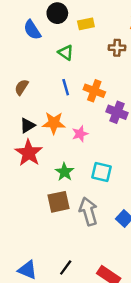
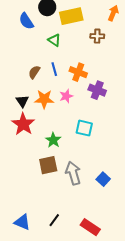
yellow rectangle: (86, 24) -> (71, 16), size x1.6
brown semicircle: (21, 87) -> (34, 72), moved
black triangle: (27, 125) -> (22, 101), turned -32
pink star: (80, 134) -> (66, 96), moved
cyan square: (102, 172) -> (84, 128), moved

